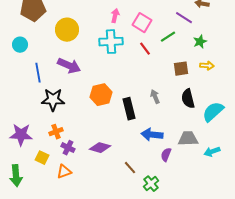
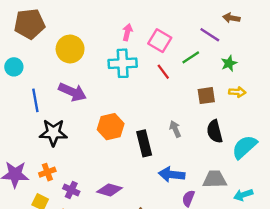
orange cross: (56, 132) -> (47, 172), moved

